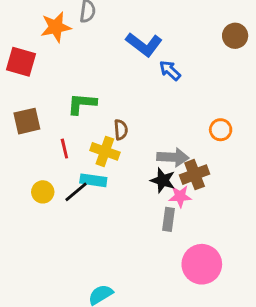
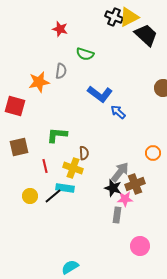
gray arrow: (173, 157) -> (120, 172), turned -55
pink circle: (202, 264) -> (140, 246), size x0.7

